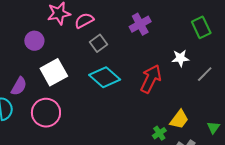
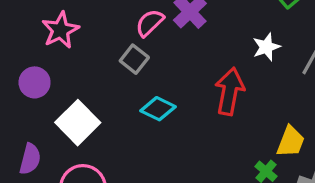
pink semicircle: (84, 20) -> (150, 23), moved
cyan diamond: (105, 77) -> (158, 109), size x0.7

